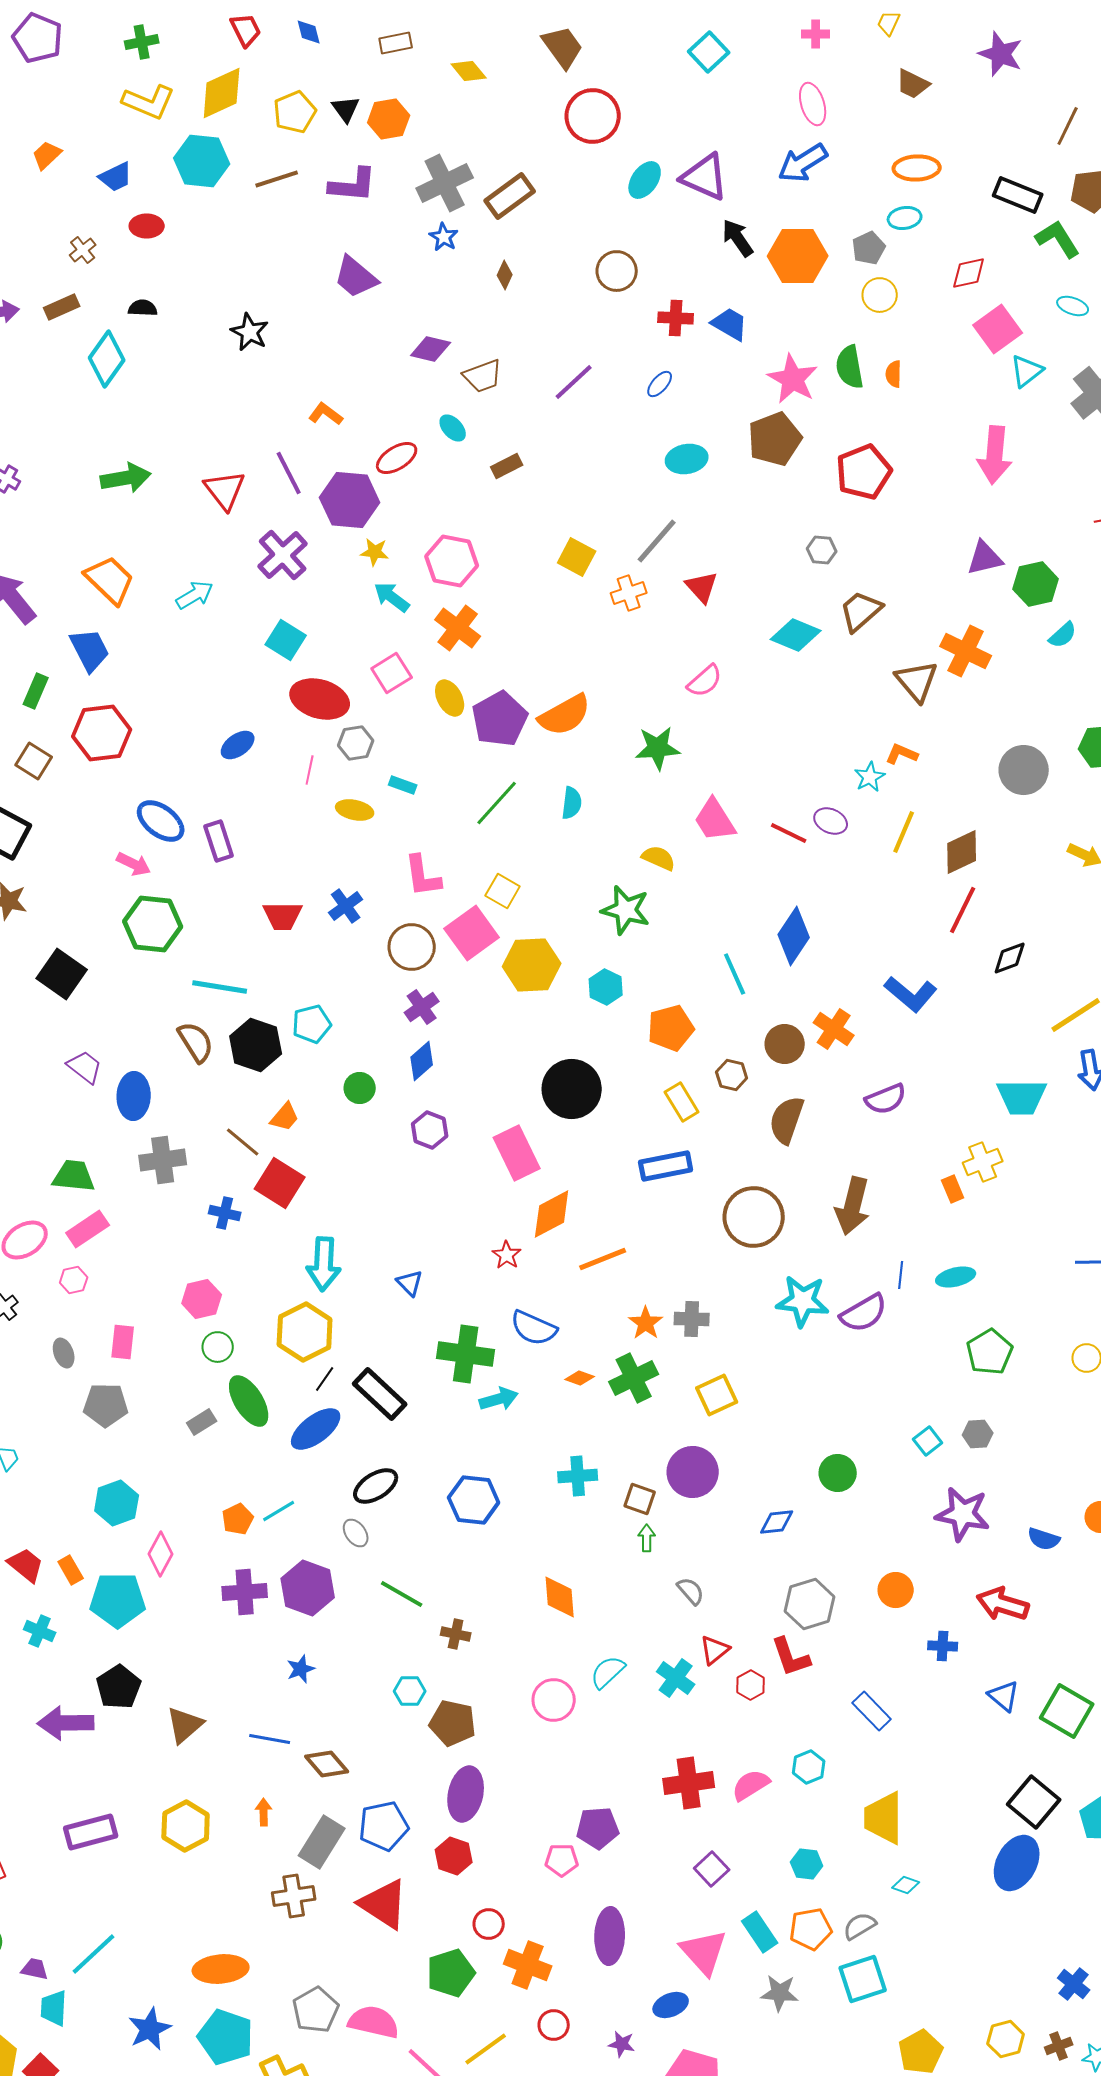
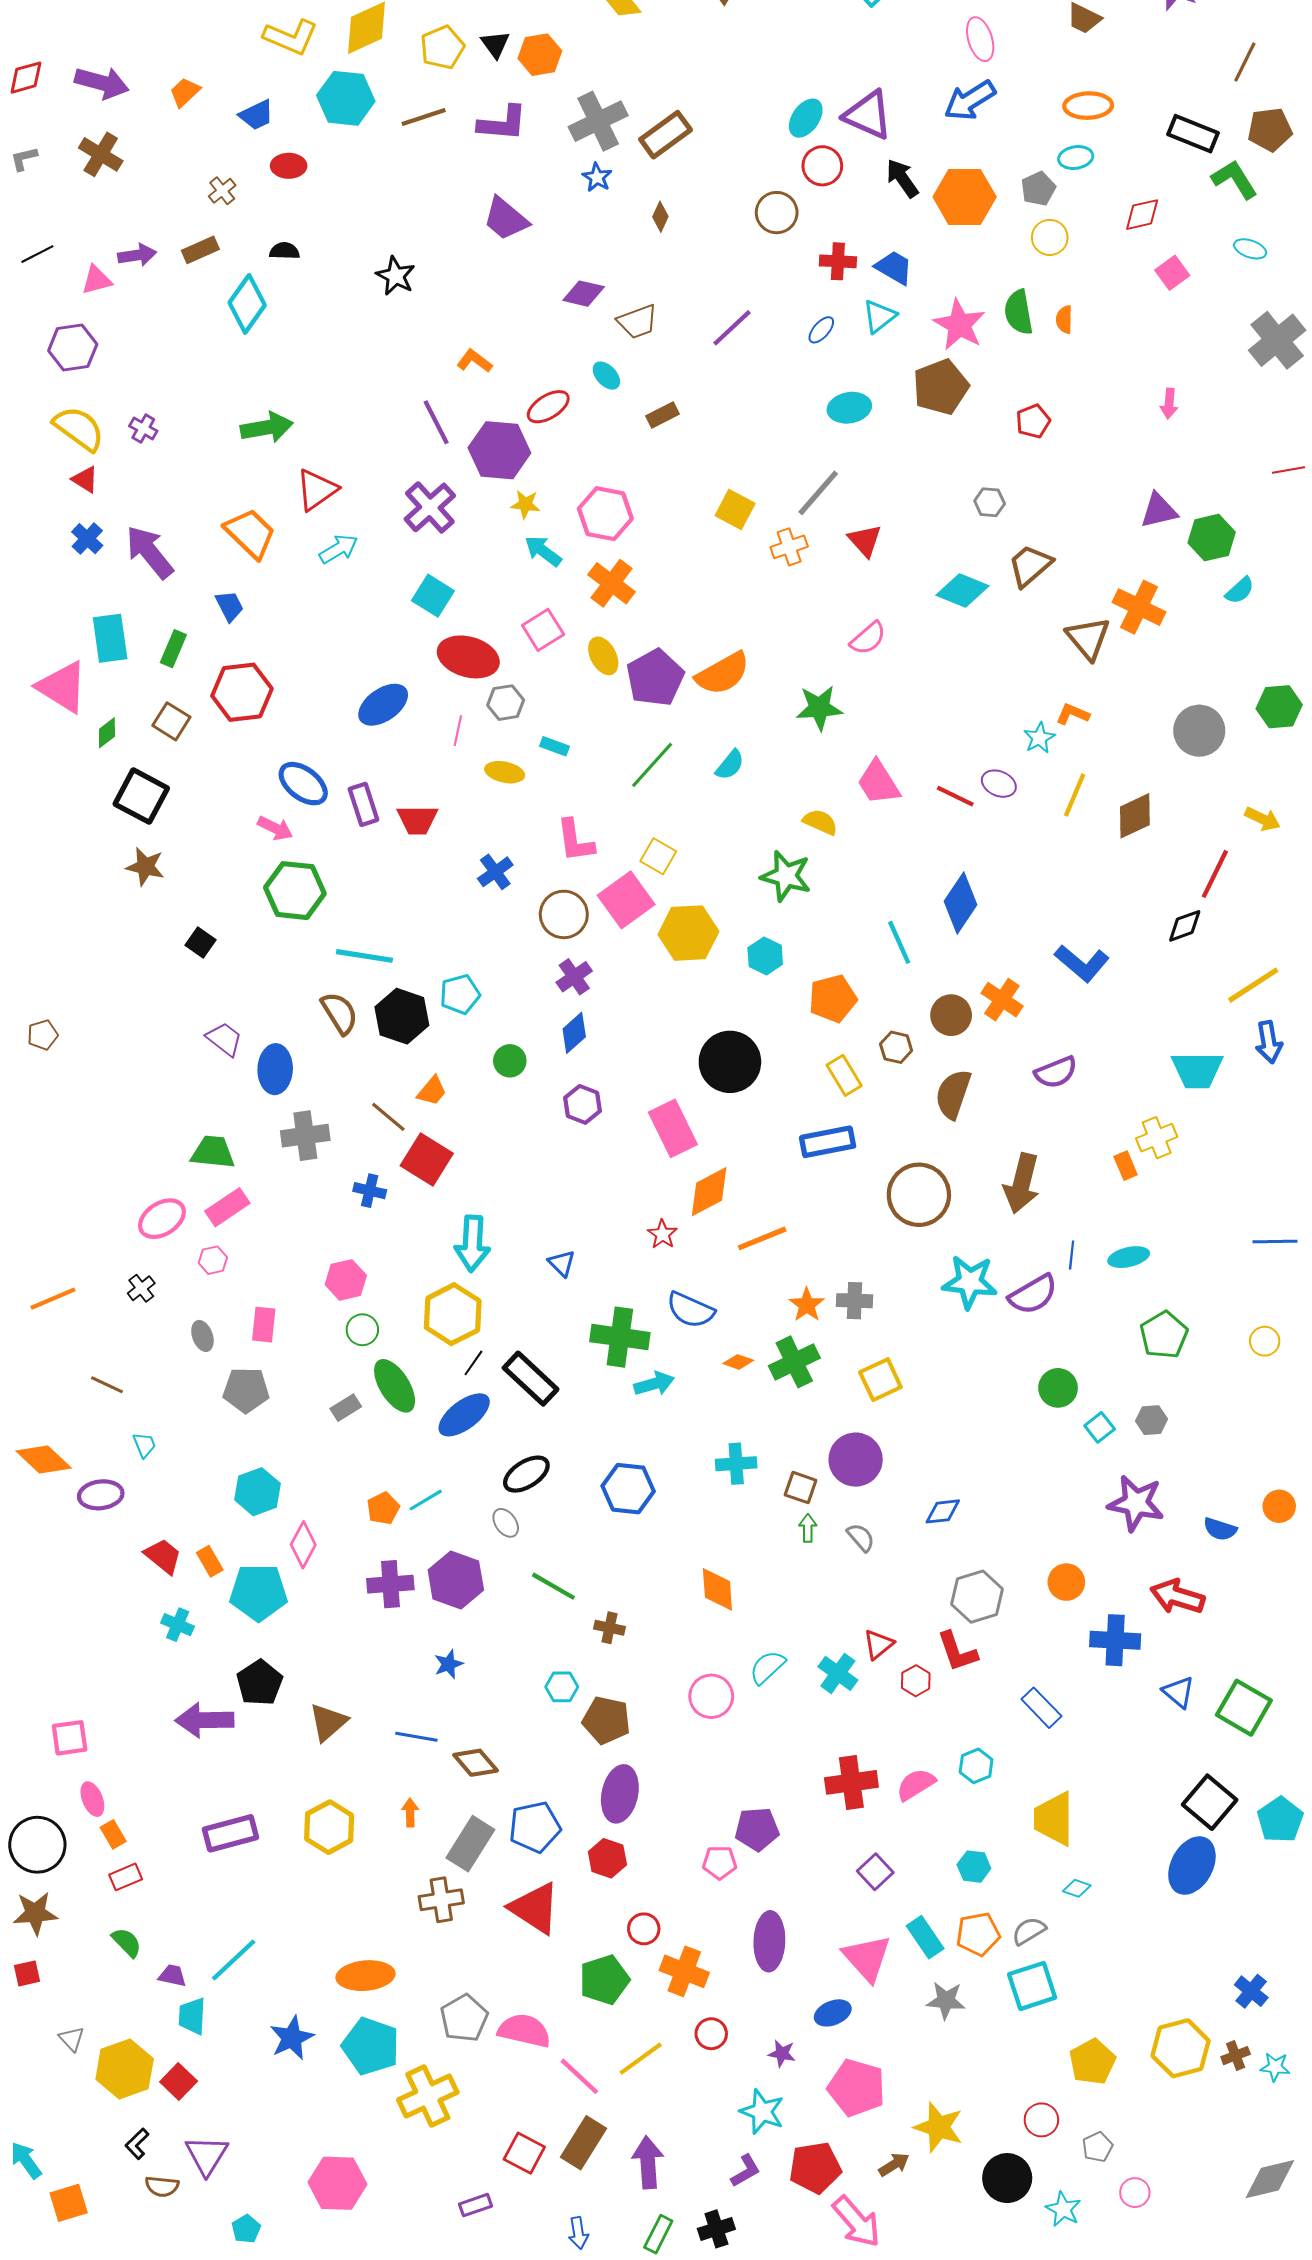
red circle: (593, 116) -> (822, 166), moved, size x0.7
pink square: (998, 329) -> (1172, 273), size x0.7
cyan triangle: (1027, 371) -> (879, 316), moved
pink arrow: (995, 455) -> (1169, 404), size x0.5
red pentagon: (864, 472) -> (1033, 421), size x0.6
red triangle: (225, 490) -> (317, 490), moved, turned 33
blue trapezoid: (90, 650) -> (229, 606), size x0.7
blue ellipse: (238, 745) -> (383, 705), size x1.4
cyan semicircle: (572, 803) -> (730, 765), turned 32
red line: (963, 910) -> (1215, 874), moved
red trapezoid: (283, 916) -> (417, 820), moved
black square: (62, 974) -> (200, 942), size x0.6
green circle: (838, 1473) -> (1058, 1388), moved
gray semicircle: (691, 1591) -> (861, 1537), moved
blue cross: (943, 1646) -> (1115, 1640), size x1.6
yellow hexagon: (1006, 2039) -> (1181, 2048), size x1.5

